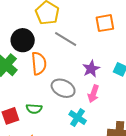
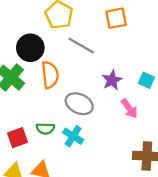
orange square: (105, 23) -> (116, 18), moved
pink arrow: (93, 94) -> (129, 109), moved, turned -54
cyan cross: (78, 118) -> (73, 136), moved

